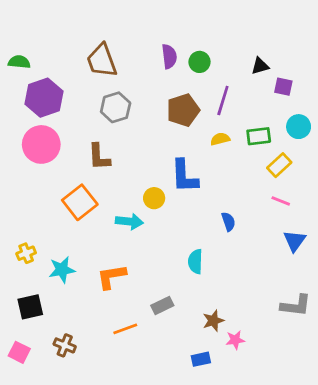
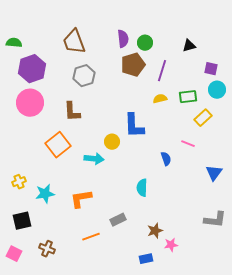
purple square: (283, 87) -> (211, 69), moved
brown pentagon: (183, 110) -> (133, 65), moved
pink line: (281, 201) -> (188, 144), moved

